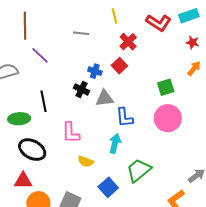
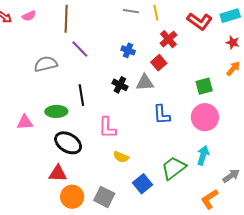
gray line: (81, 33) -> (131, 11), moved
blue cross: (95, 71) -> (128, 50), moved
gray triangle: (105, 98) -> (145, 82), moved
cyan arrow: (115, 143) -> (203, 155), moved

